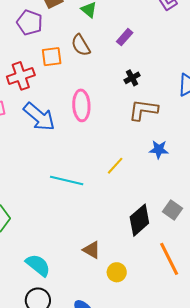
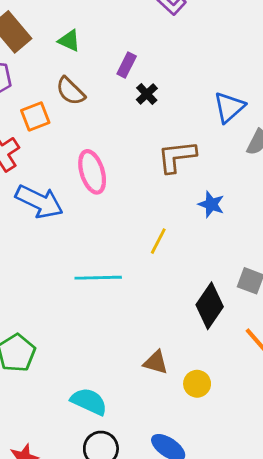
black cross: (132, 78) -> (147, 94), moved
blue star: (159, 150) -> (211, 204), turned 30

